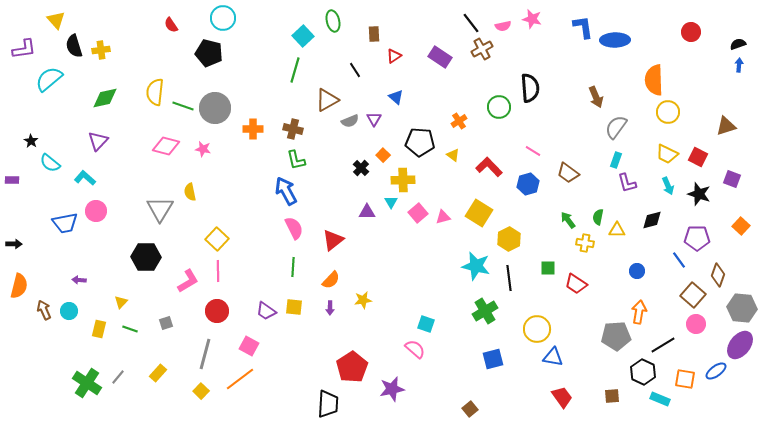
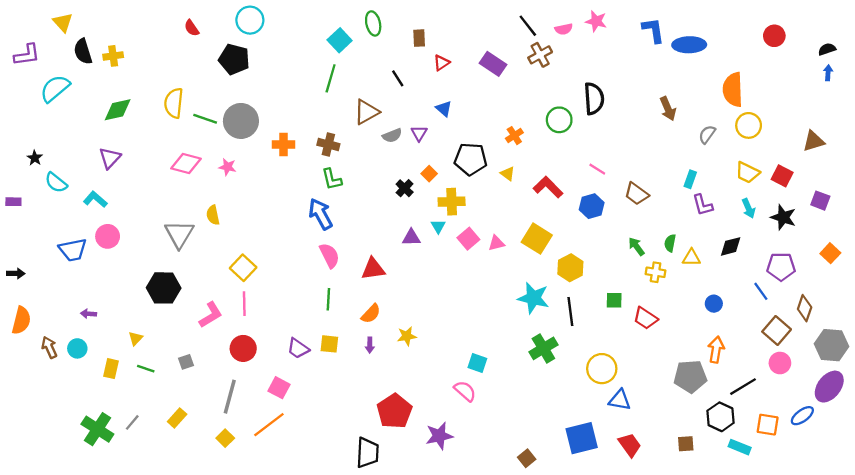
gray semicircle: (616, 127) -> (707, 134), moved, size x0.7
red triangle: (333, 240) -> (373, 269), turned 30
blue square: (493, 359) -> (582, 438), moved, size x1.4

